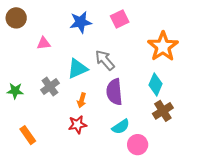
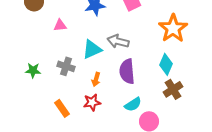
gray arrow: (105, 60) -> (118, 41), turned -35
gray cross: (50, 87) -> (66, 66), turned -36
orange rectangle: (28, 135) -> (62, 108), moved

